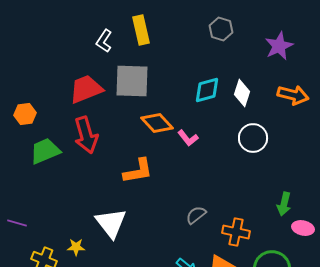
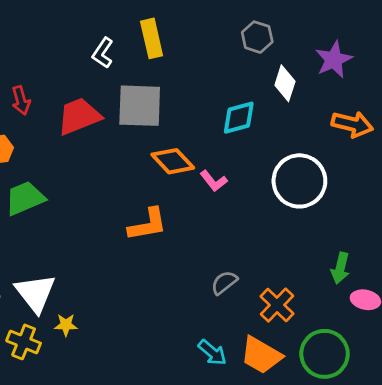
white diamond: (242, 93) -> (285, 83), moved
red arrow: (86, 135) -> (21, 100), moved, size x0.6
white circle: (253, 138) -> (299, 181), size x1.4
white triangle: (111, 223) -> (35, 293), moved
orange cross: (236, 232) -> (277, 305), turned 32

